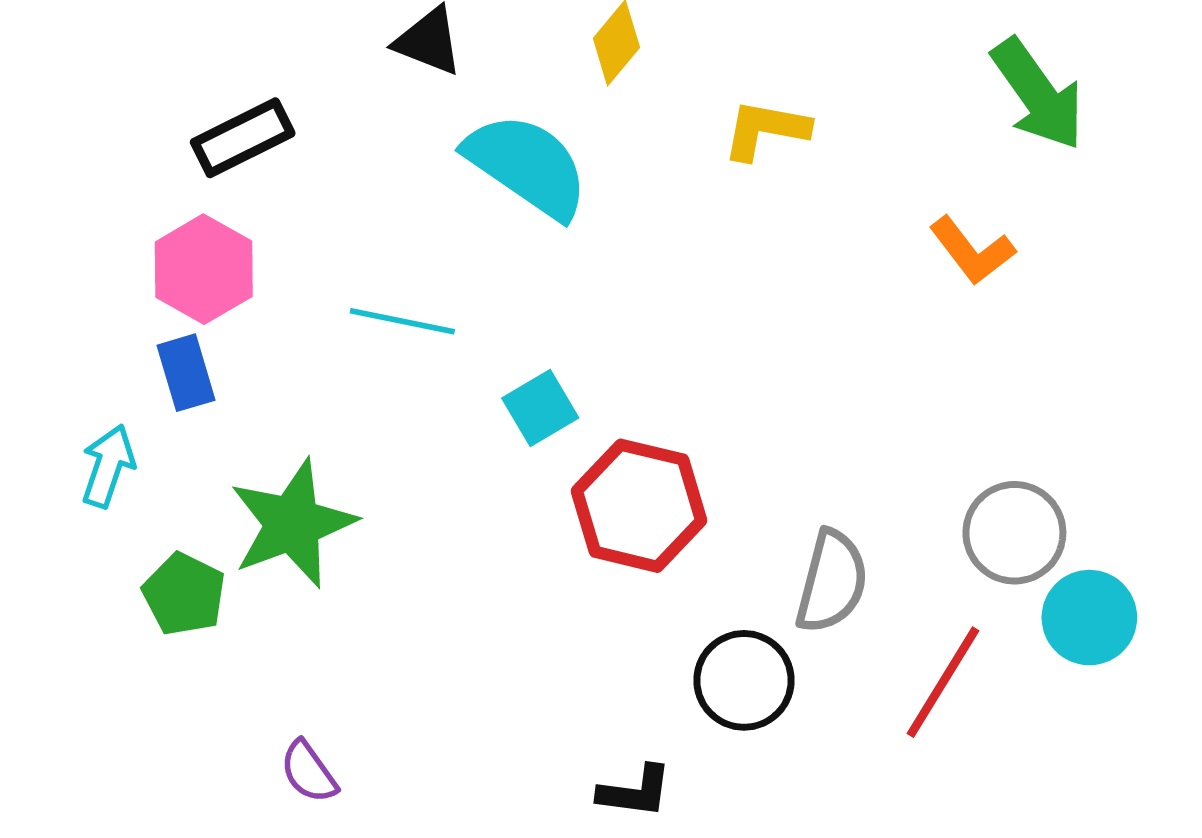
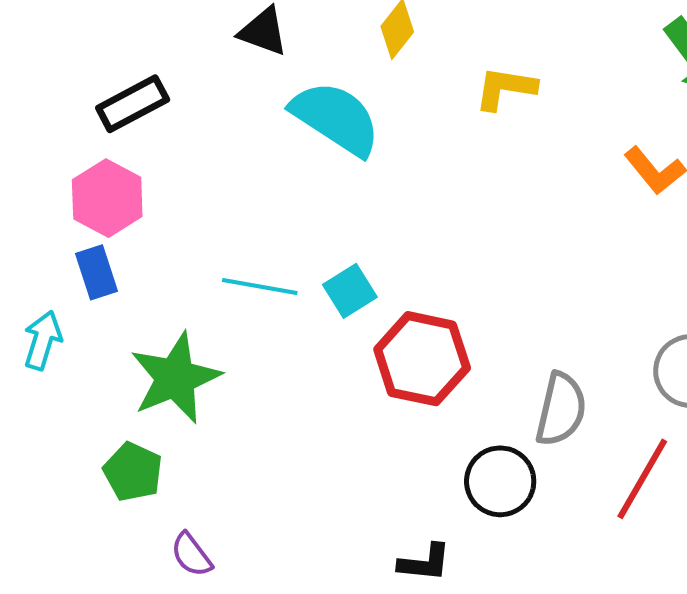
cyan line: (402, 321) -> (260, 287), moved
green pentagon: (184, 594) -> (133, 472), moved

